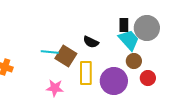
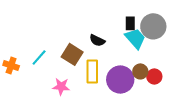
cyan line: (50, 52) -> (39, 57), moved, turned -54
brown circle: (134, 61) -> (140, 71), moved

